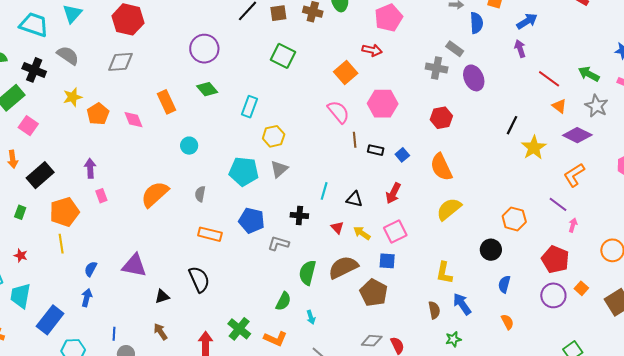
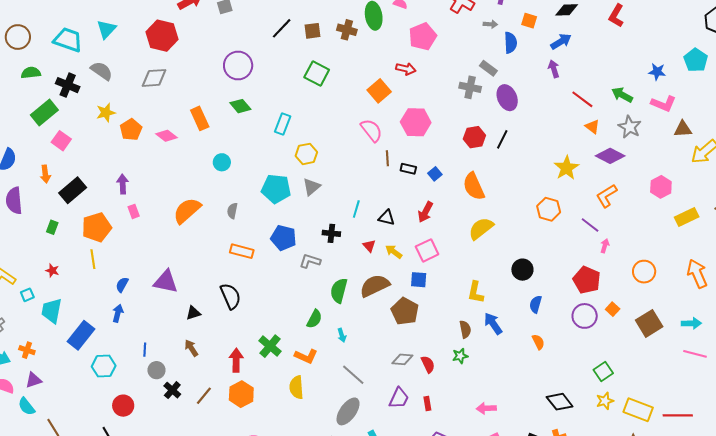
pink diamond: (134, 120) -> (167, 136), turned -30
black line: (512, 125) -> (502, 139), moved
orange hexagon: (514, 219) -> (549, 209), moved
green star: (453, 339) -> (460, 356), moved

